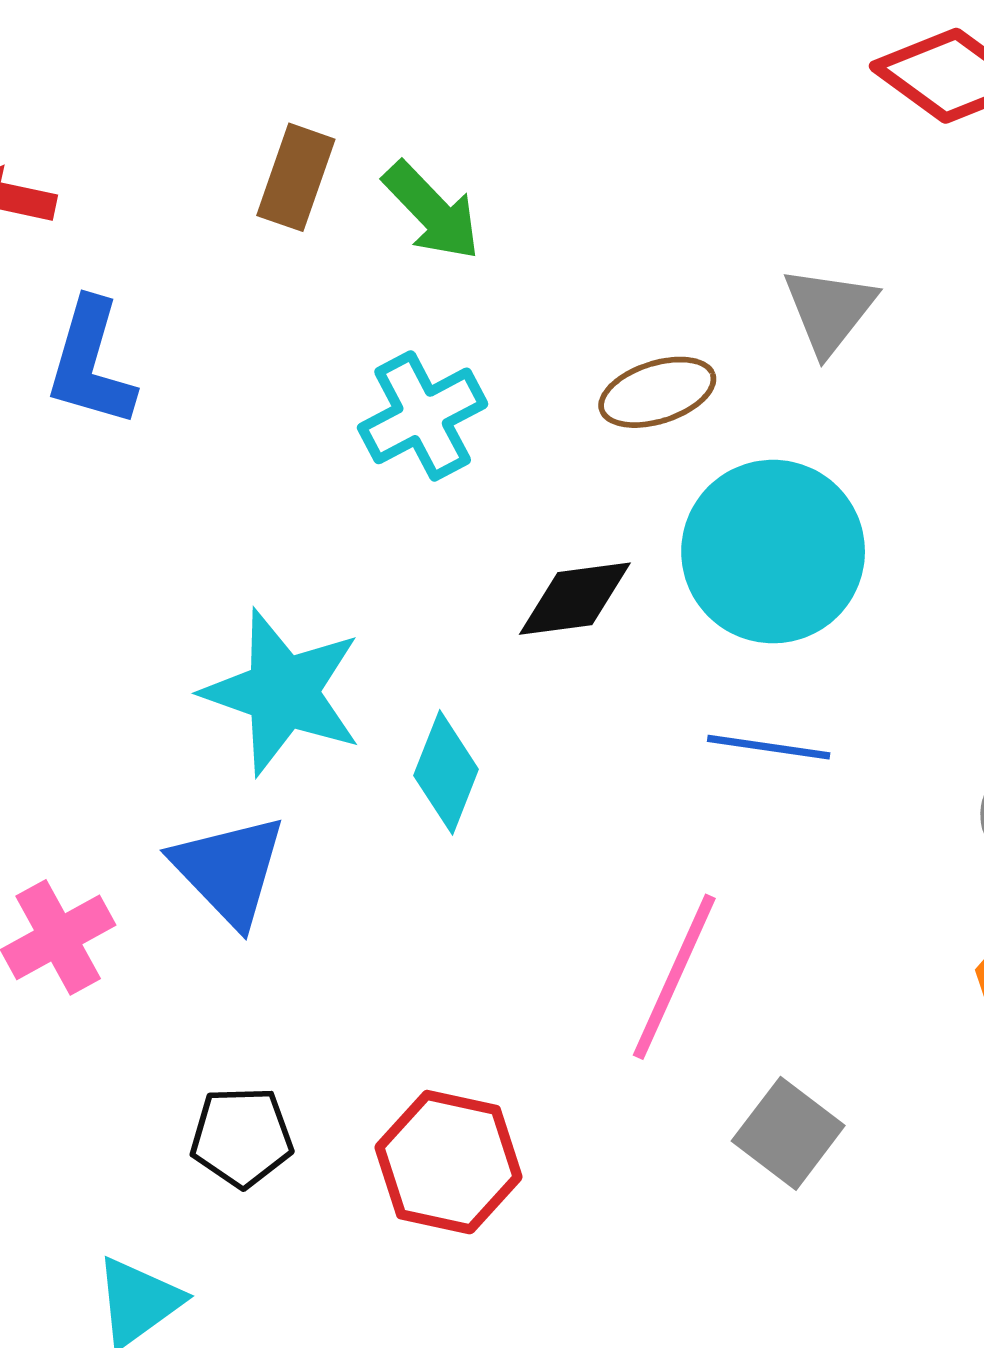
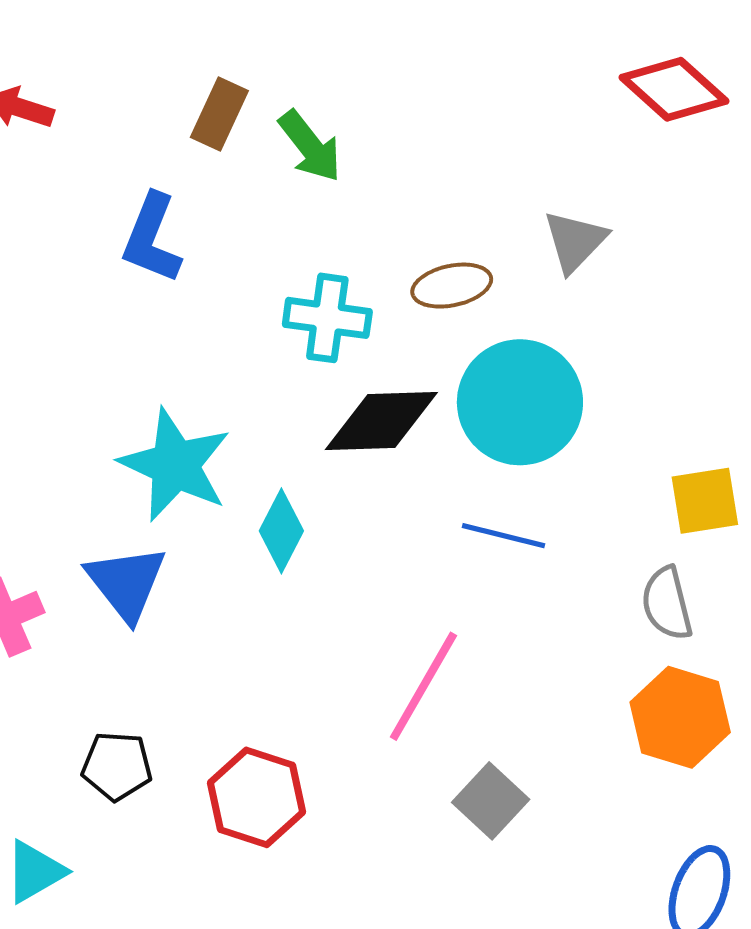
blue L-shape: (91, 363) -> (152, 238), moved
cyan cross: (423, 416) -> (327, 318), moved, turned 30
black diamond: (575, 599) -> (381, 421), size x1.4

